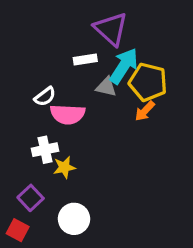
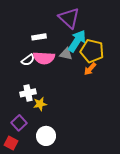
white rectangle: (85, 60) -> (39, 37), moved
pink semicircle: (68, 114) -> (44, 58), moved

